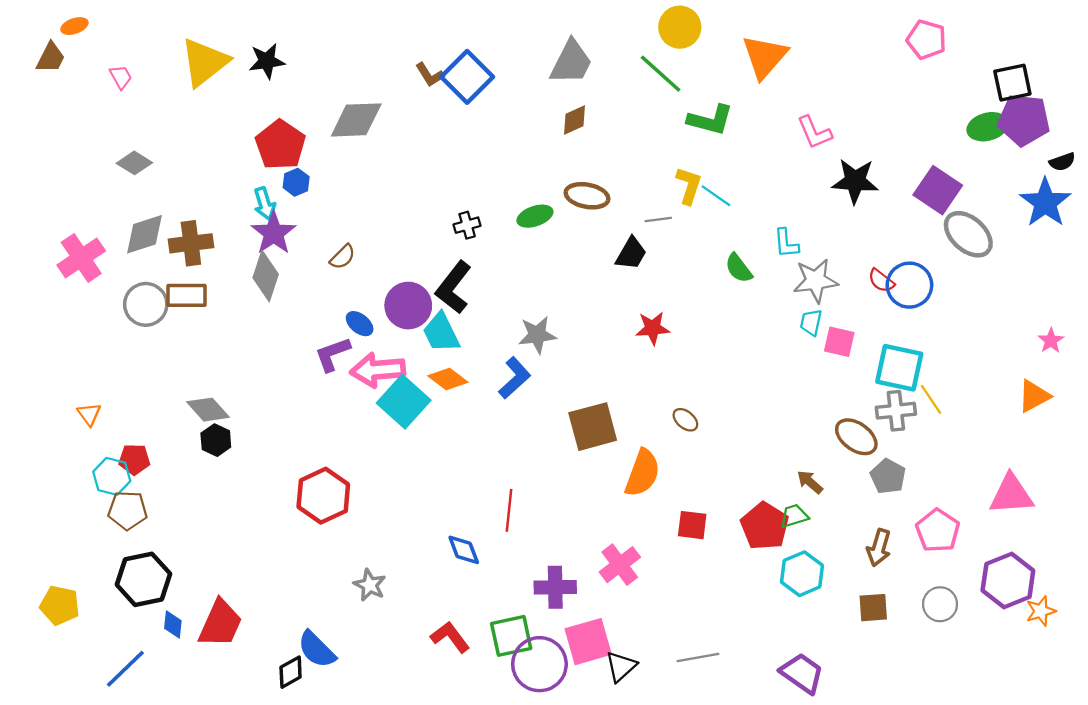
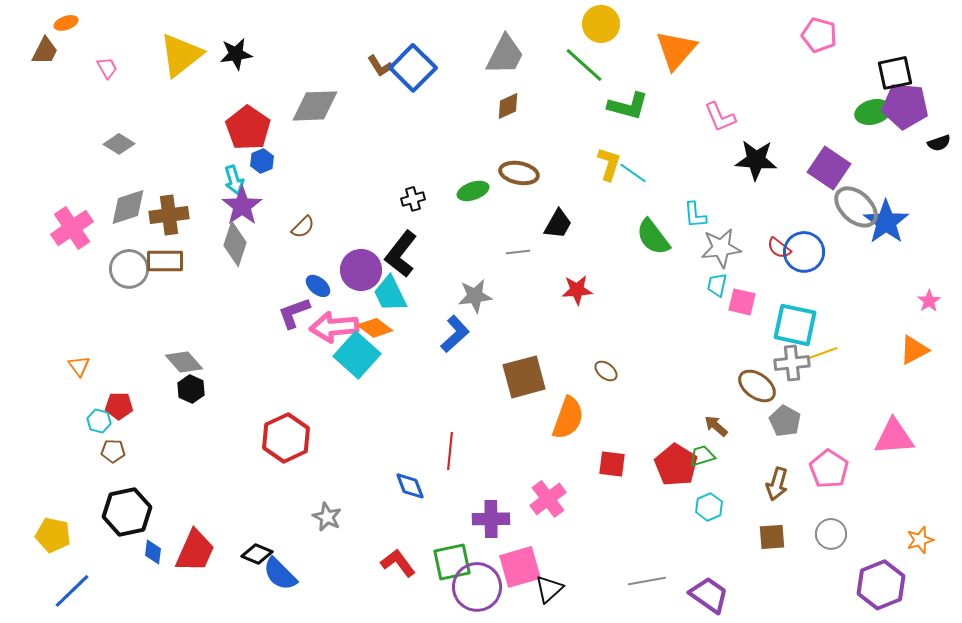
blue star: (1045, 203) -> (886, 222), moved
gray line: (658, 220) -> (518, 252), moved
green semicircle: (739, 268) -> (653, 237), size x1.4
orange diamond: (448, 379) -> (375, 328), moved
yellow line: (931, 399) -> (823, 353), turned -76
cyan hexagon: (112, 476) -> (99, 421), size x0.7
brown pentagon: (128, 510) -> (113, 451), size x0.7
cyan hexagon: (802, 574) -> (709, 507), size x0.7
purple hexagon: (1008, 580) -> (881, 585), moved
gray line: (698, 657) -> (647, 581), moved
blue line: (125, 669) -> (72, 591), moved
black diamond: (291, 672) -> (257, 554), moved, turned 52

